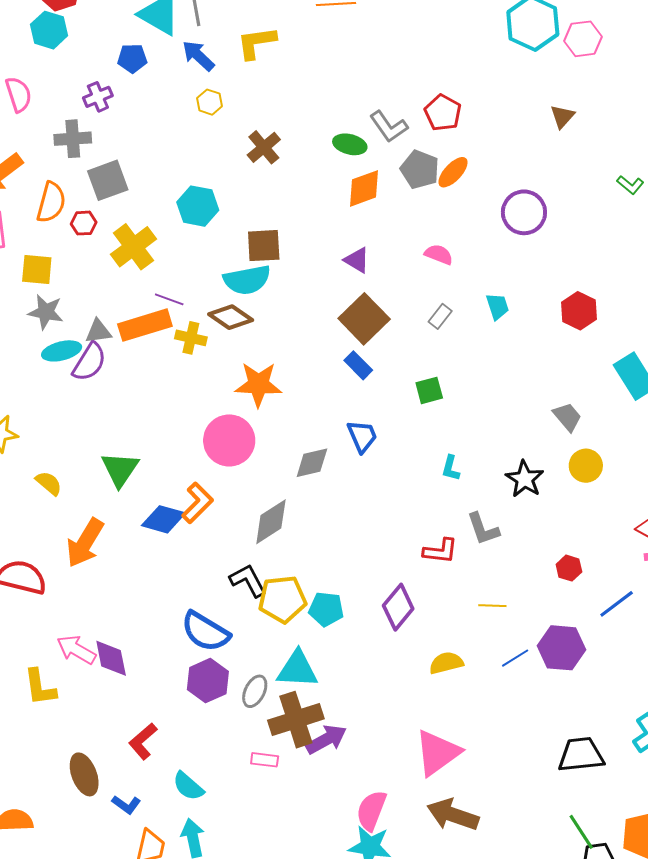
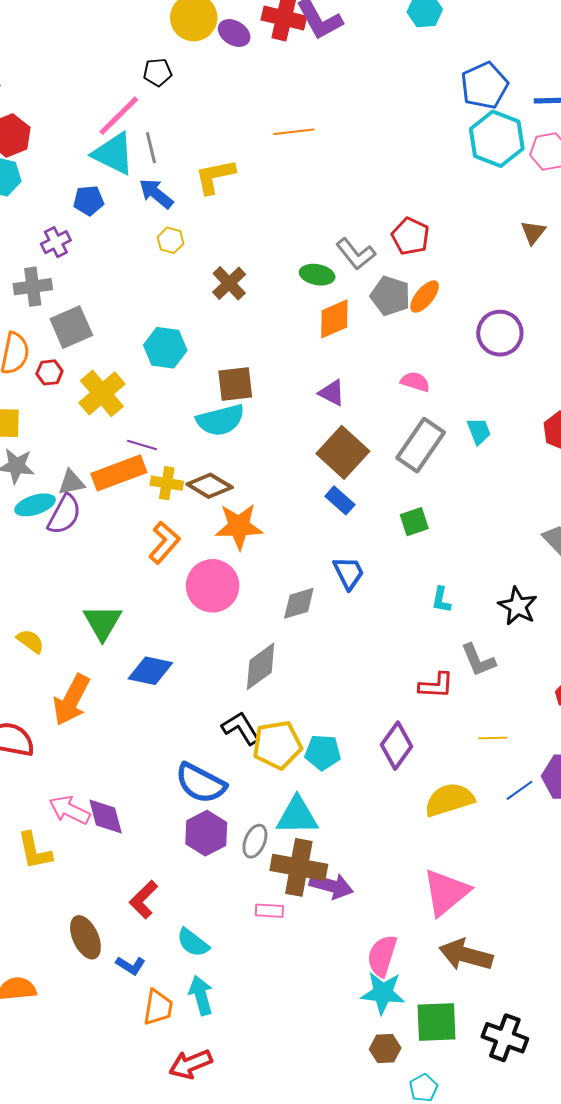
gray rectangle: (440, 316) -> (421, 445), size x2.0
brown diamond: (231, 317) -> (210, 486), moved
orange L-shape: (197, 503) -> (164, 543), moved
yellow semicircle: (446, 663) -> (449, 800), size x1.4
brown cross: (296, 720) -> (299, 867), turned 32
purple arrow: (326, 739) -> (331, 886), turned 48

